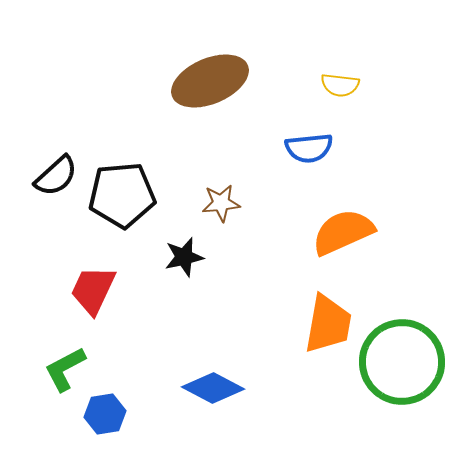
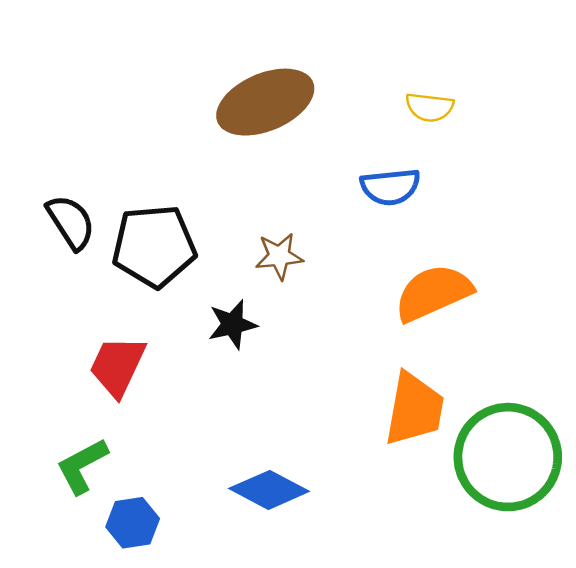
black semicircle: (56, 176) -> (71, 222), turned -81

